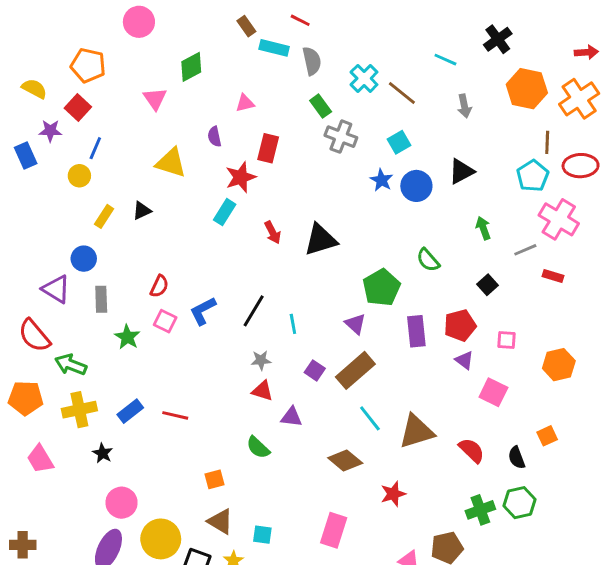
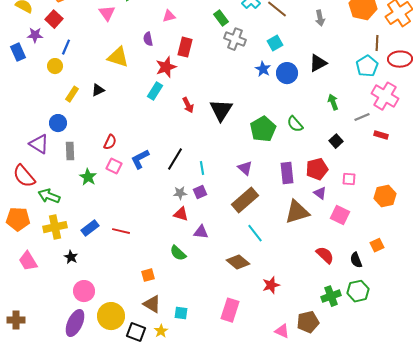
black triangle: (321, 240) -> (221, 110), turned -40
green pentagon: (382, 288) -> (263, 129), moved
purple square: (315, 370) -> (200, 192), moved, turned 32
brown triangle: (416, 431) -> (297, 212), moved

